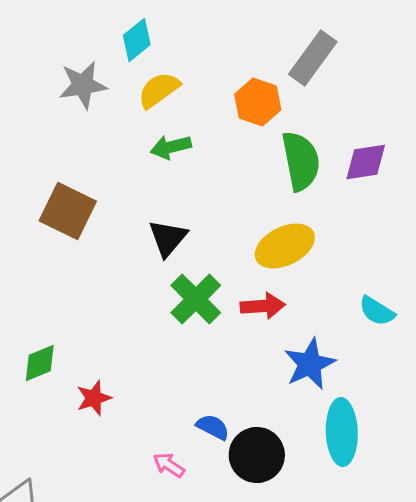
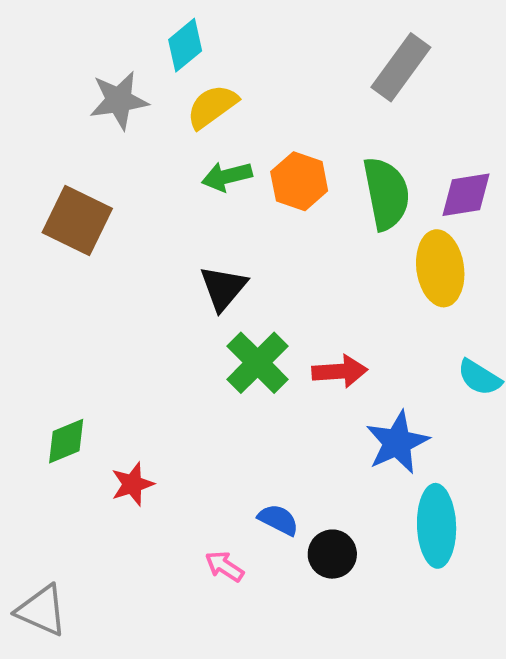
orange hexagon: (258, 102) -> (299, 181), moved
brown square: (68, 211) -> (77, 221), moved
yellow ellipse: (285, 246) -> (440, 268), moved, turned -72
black circle: (257, 455) -> (332, 554), size x0.7

